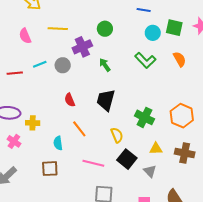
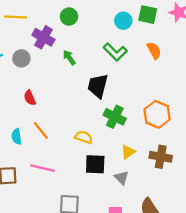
purple cross: (82, 47) -> (43, 37), turned -36
black trapezoid: (106, 100) -> (98, 86), moved
yellow semicircle: (117, 135) -> (84, 137), turned -49
cyan semicircle: (58, 143) -> (17, 137), moved
yellow triangle: (156, 149) -> (128, 152), turned -32
black square: (127, 159) -> (95, 164), turned -36
pink line: (93, 163) -> (43, 168), moved

